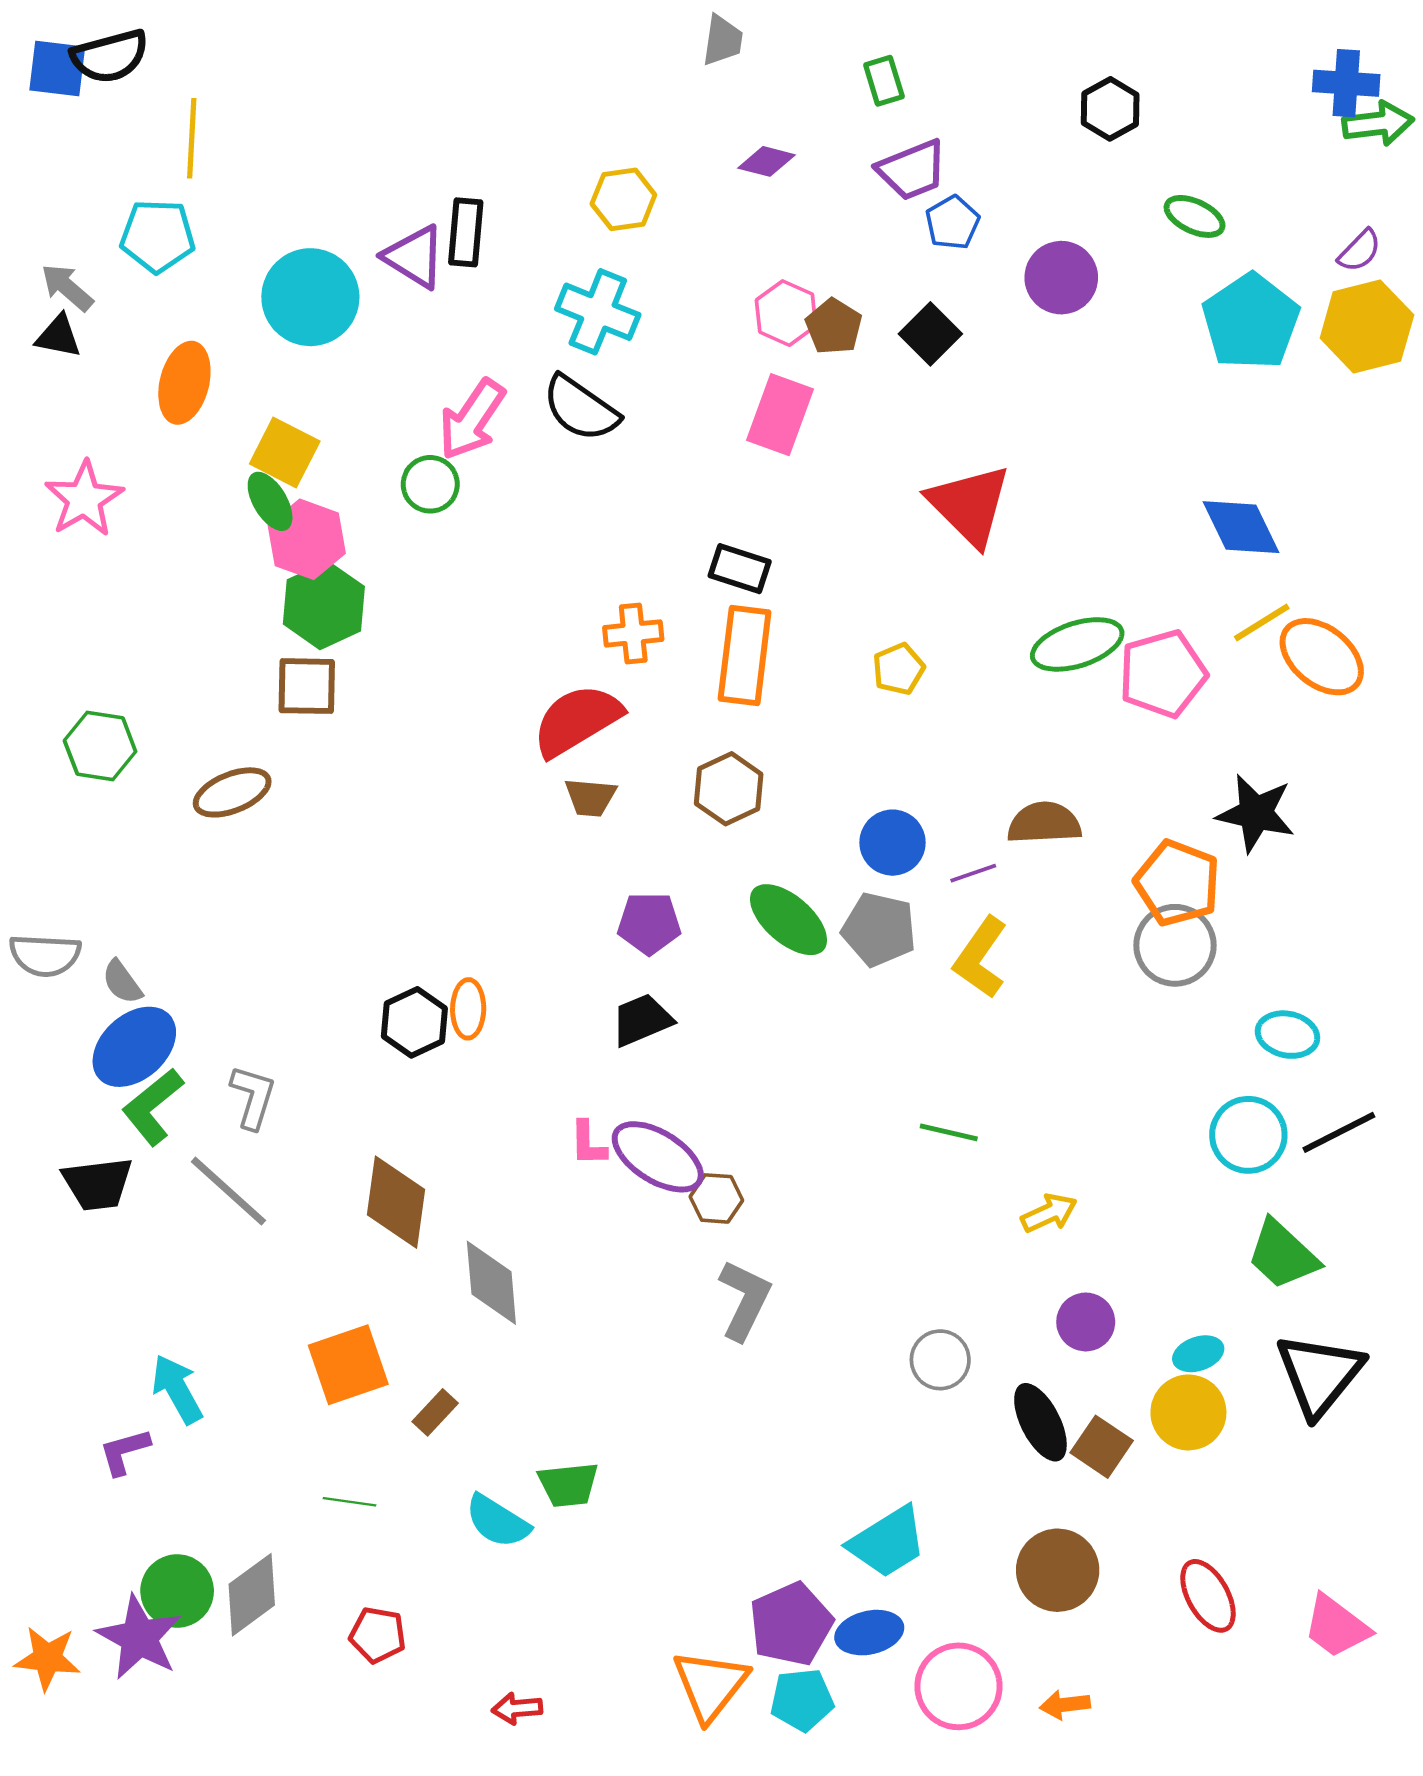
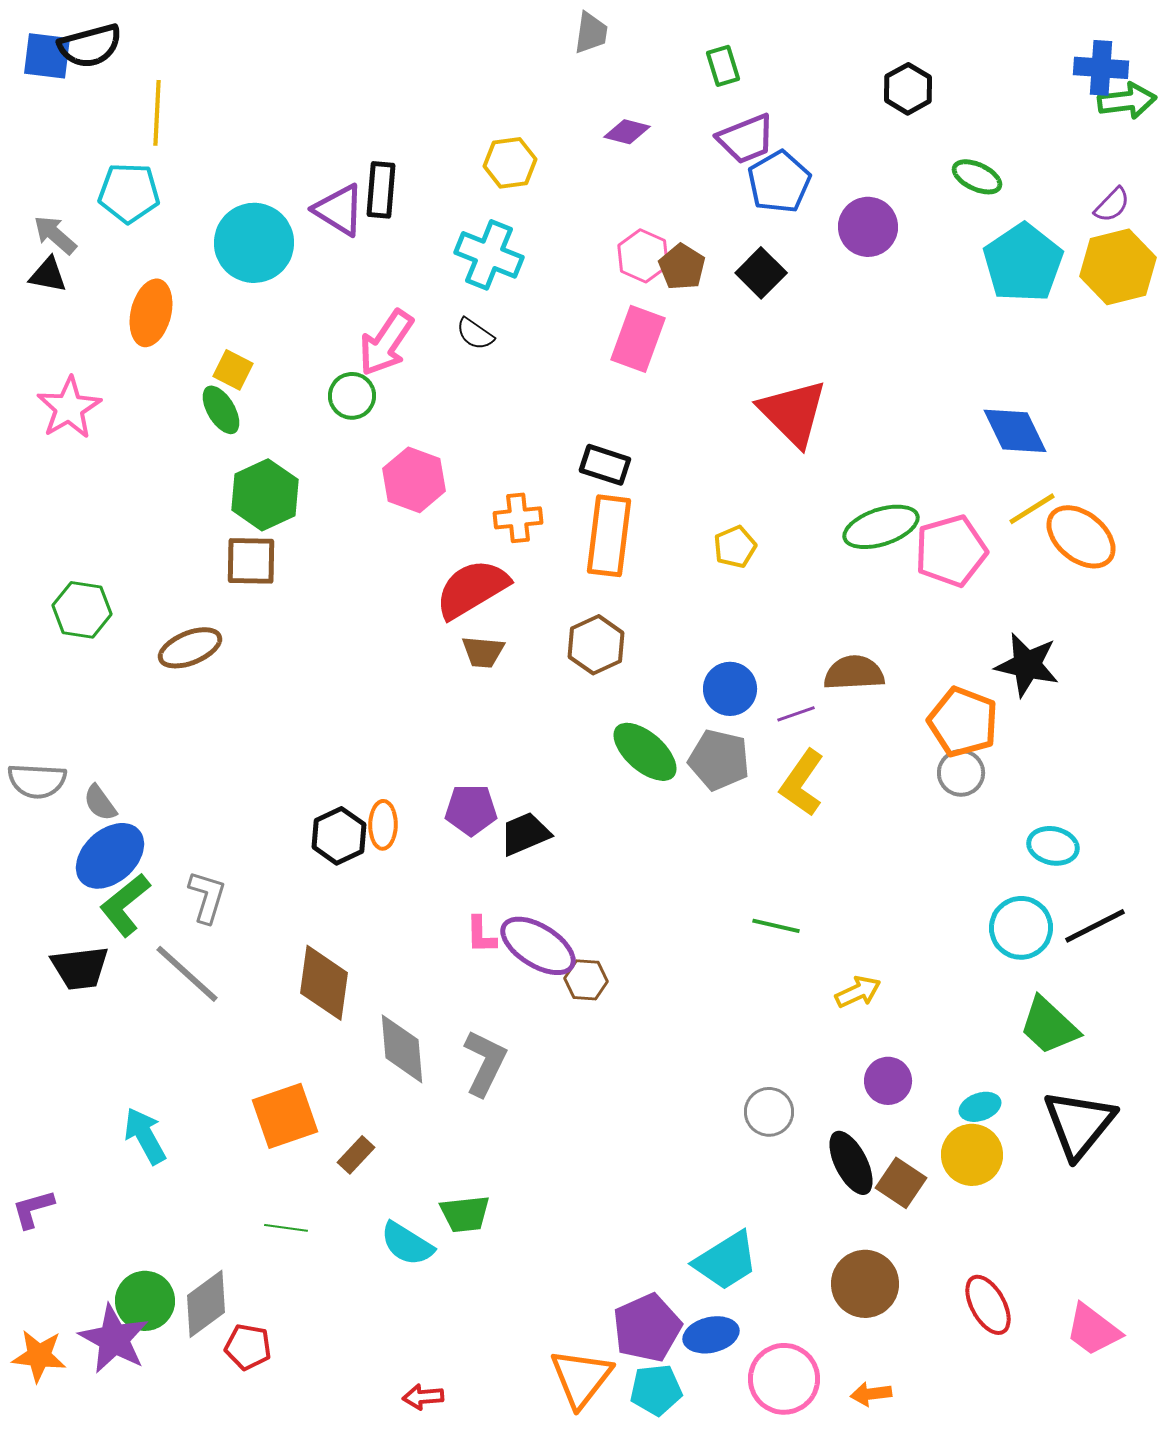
blue pentagon: (952, 223) -> (779, 182), size x1.4
black semicircle: (581, 408) -> (475, 334), size x0.6
yellow square: (285, 452) -> (233, 370), size x0.7
pink hexagon: (307, 539) -> (414, 480), moved
purple pentagon: (649, 923) -> (471, 810), moved
gray circle: (1175, 945) -> (961, 773), size x0.7
gray L-shape: (745, 1300) -> (485, 1063), moved
purple L-shape: (125, 1452) -> (33, 1209), moved
red pentagon: (378, 1635) -> (248, 1347), moved

